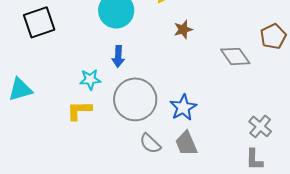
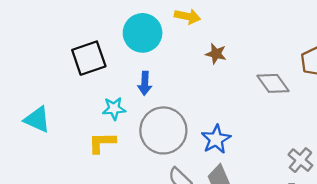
black square: (39, 22) -> (89, 58), moved
brown star: (183, 29) -> (216, 54), turned 30
cyan triangle: (20, 89) -> (37, 120), turned 40

